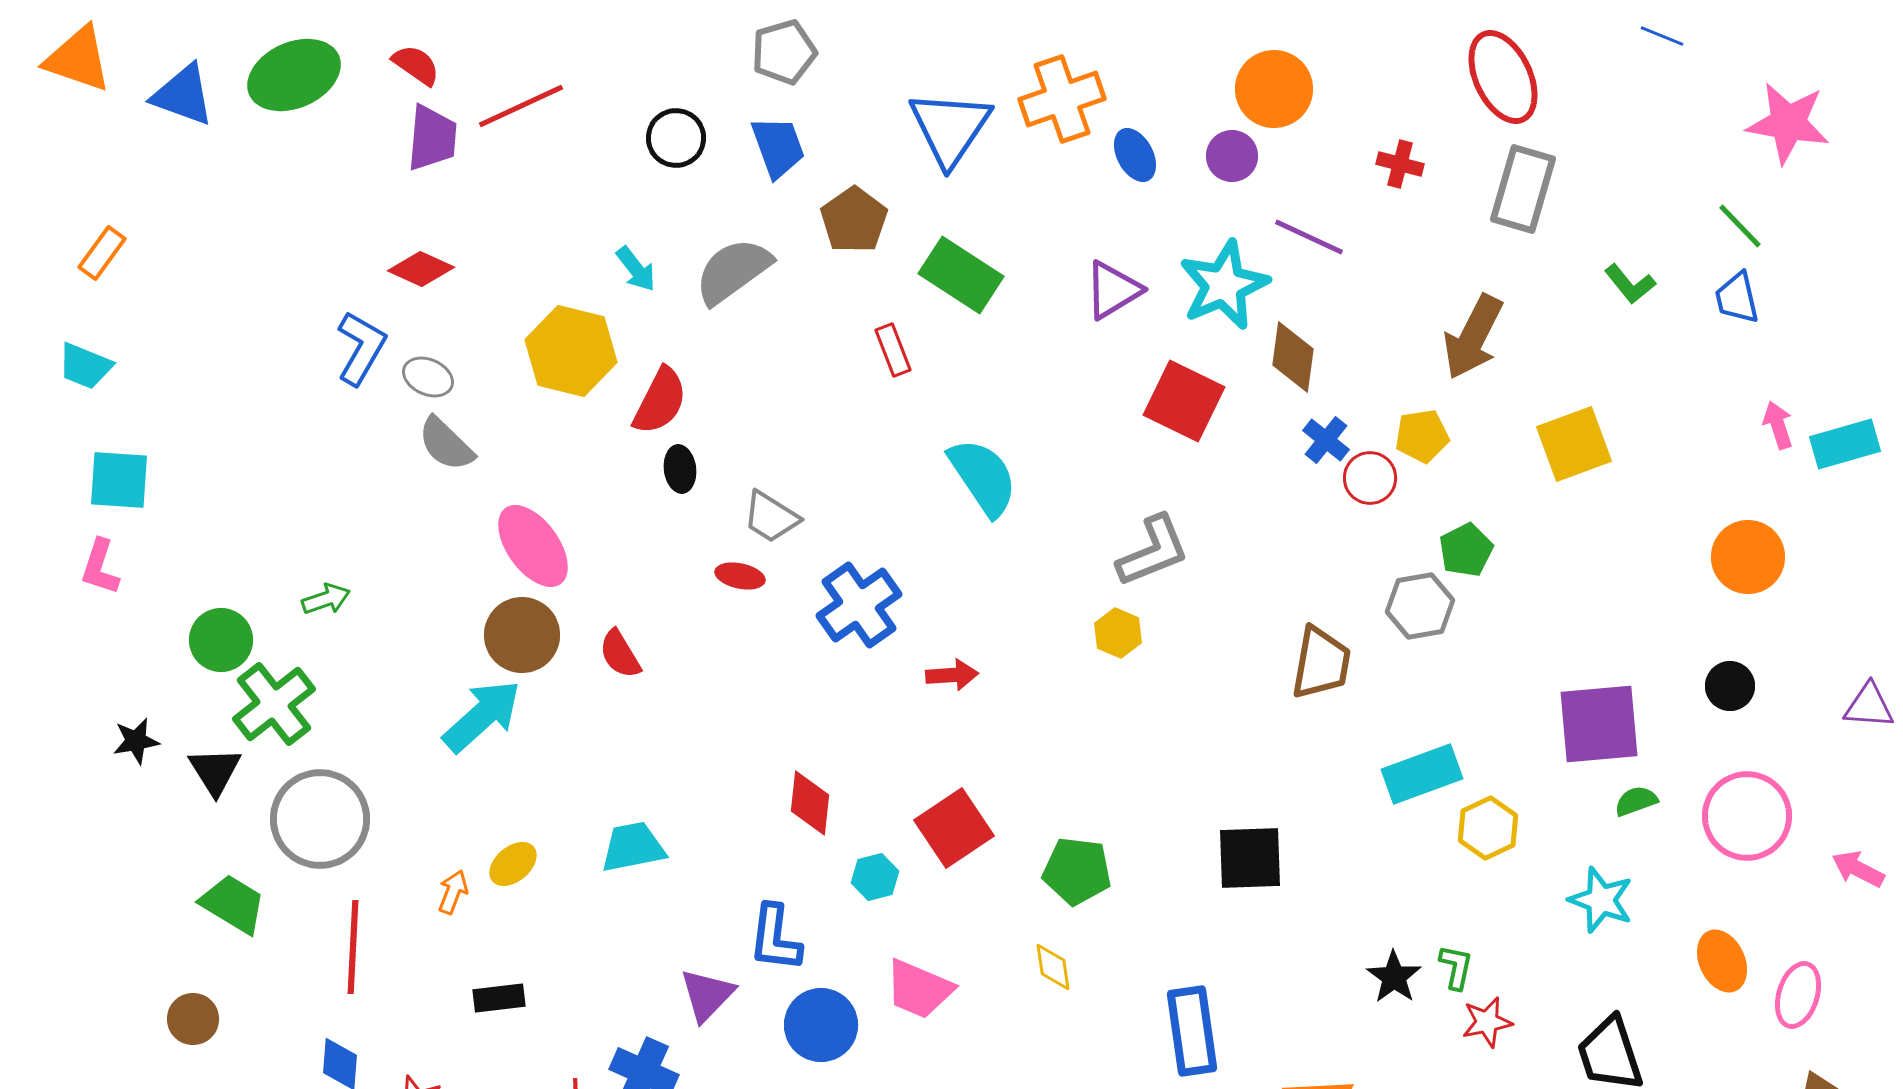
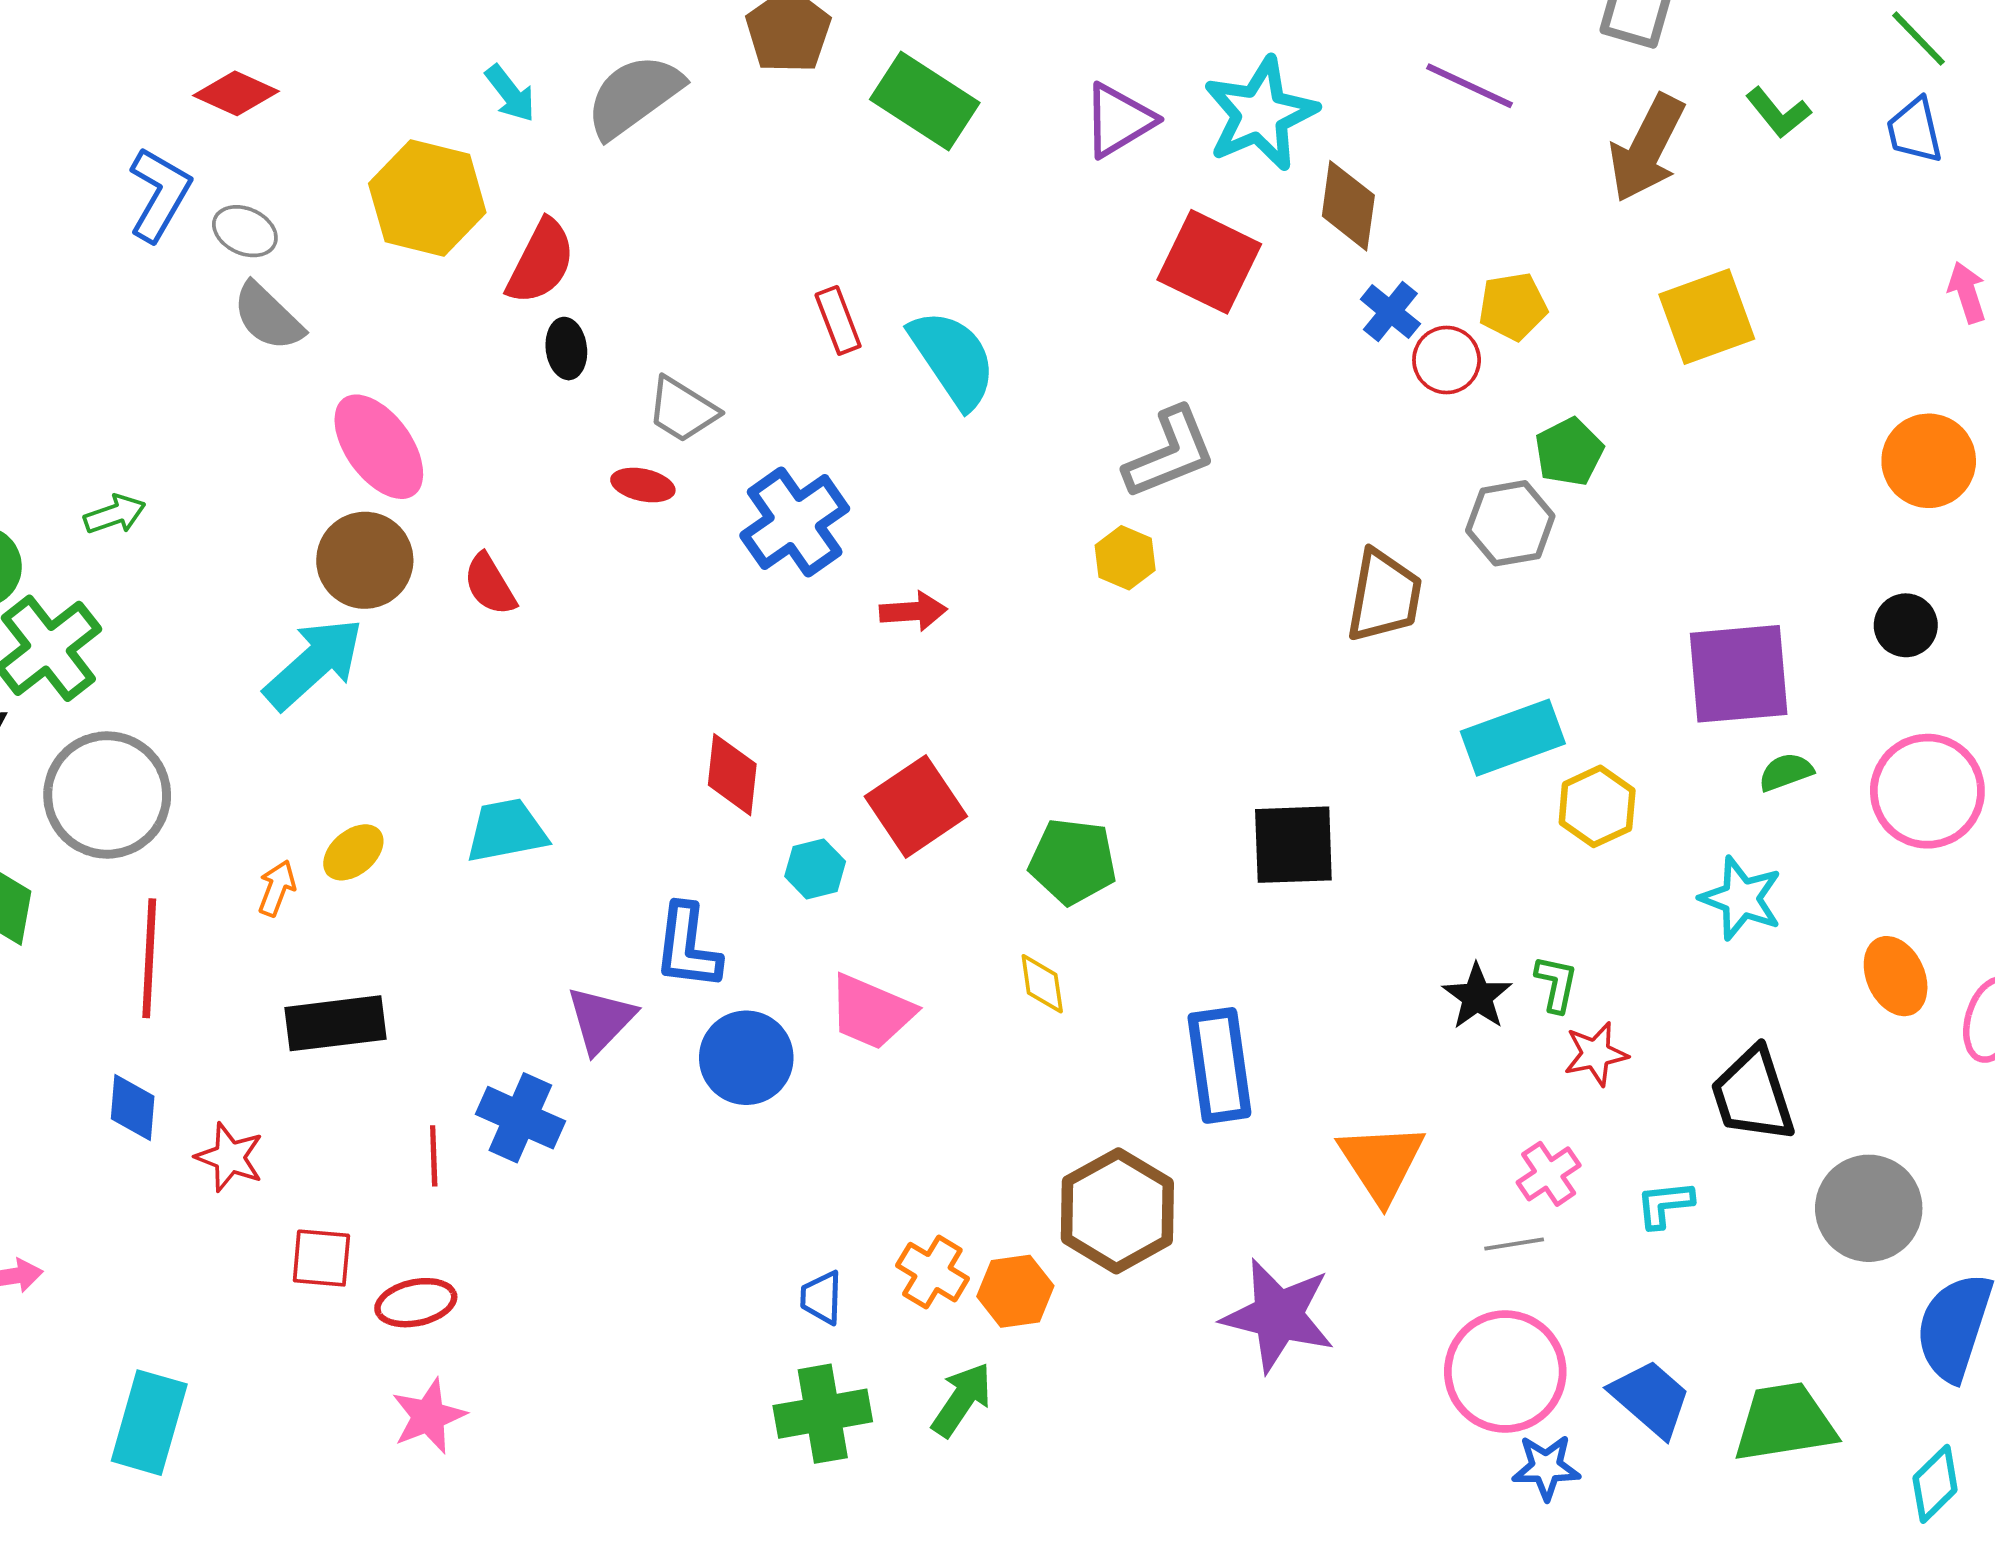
purple line: (1309, 237) -> (1469, 86), moved
brown arrow: (1473, 337) -> (1647, 148), moved
red rectangle: (893, 350) -> (838, 320), moved
black rectangle: (499, 998) -> (335, 1023), size x1.5

